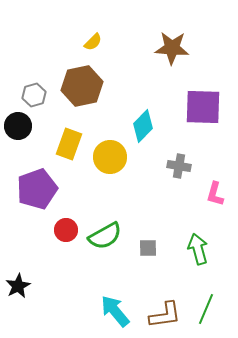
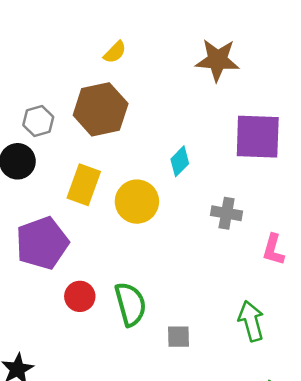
cyan diamond: (143, 126) -> (180, 161), size x0.7
green semicircle: (105, 236) -> (130, 304), turned -76
gray square: (148, 248) -> (178, 337), moved

